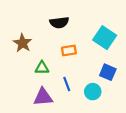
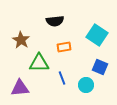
green triangle: (42, 68) -> (39, 63), size x1.5
purple triangle: (43, 97) -> (20, 88), moved

